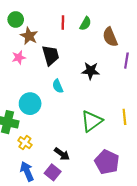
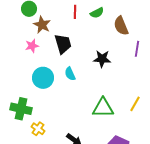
green semicircle: (85, 24) -> (97, 13), turned 32
cyan circle: (30, 104) -> (43, 78), moved
yellow line: (124, 117) -> (135, 104), turned 35
green triangle: (92, 121) -> (103, 108), turned 35

